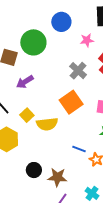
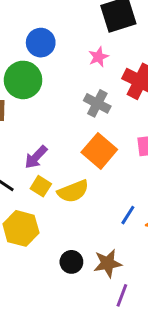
blue circle: (61, 22) -> (41, 43), moved
purple arrow: (25, 82) -> (36, 157), moved
blue line: (79, 149) -> (128, 215), turned -64

